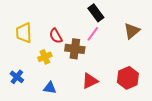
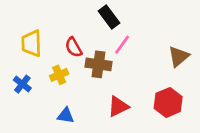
black rectangle: (96, 13) -> (109, 17), moved
brown triangle: (132, 31) -> (179, 56), moved
blue cross: (17, 77) -> (22, 84), moved

